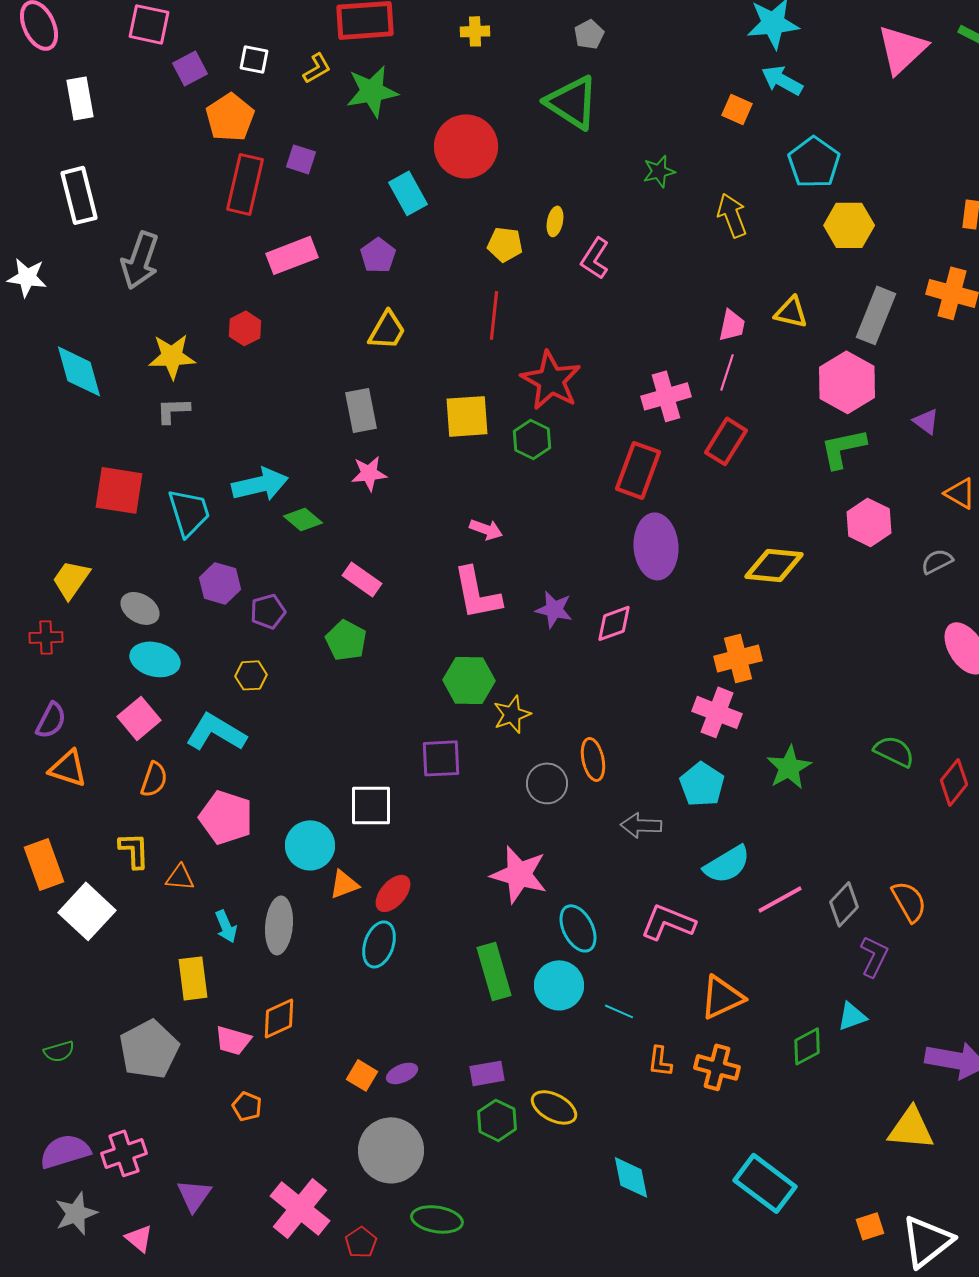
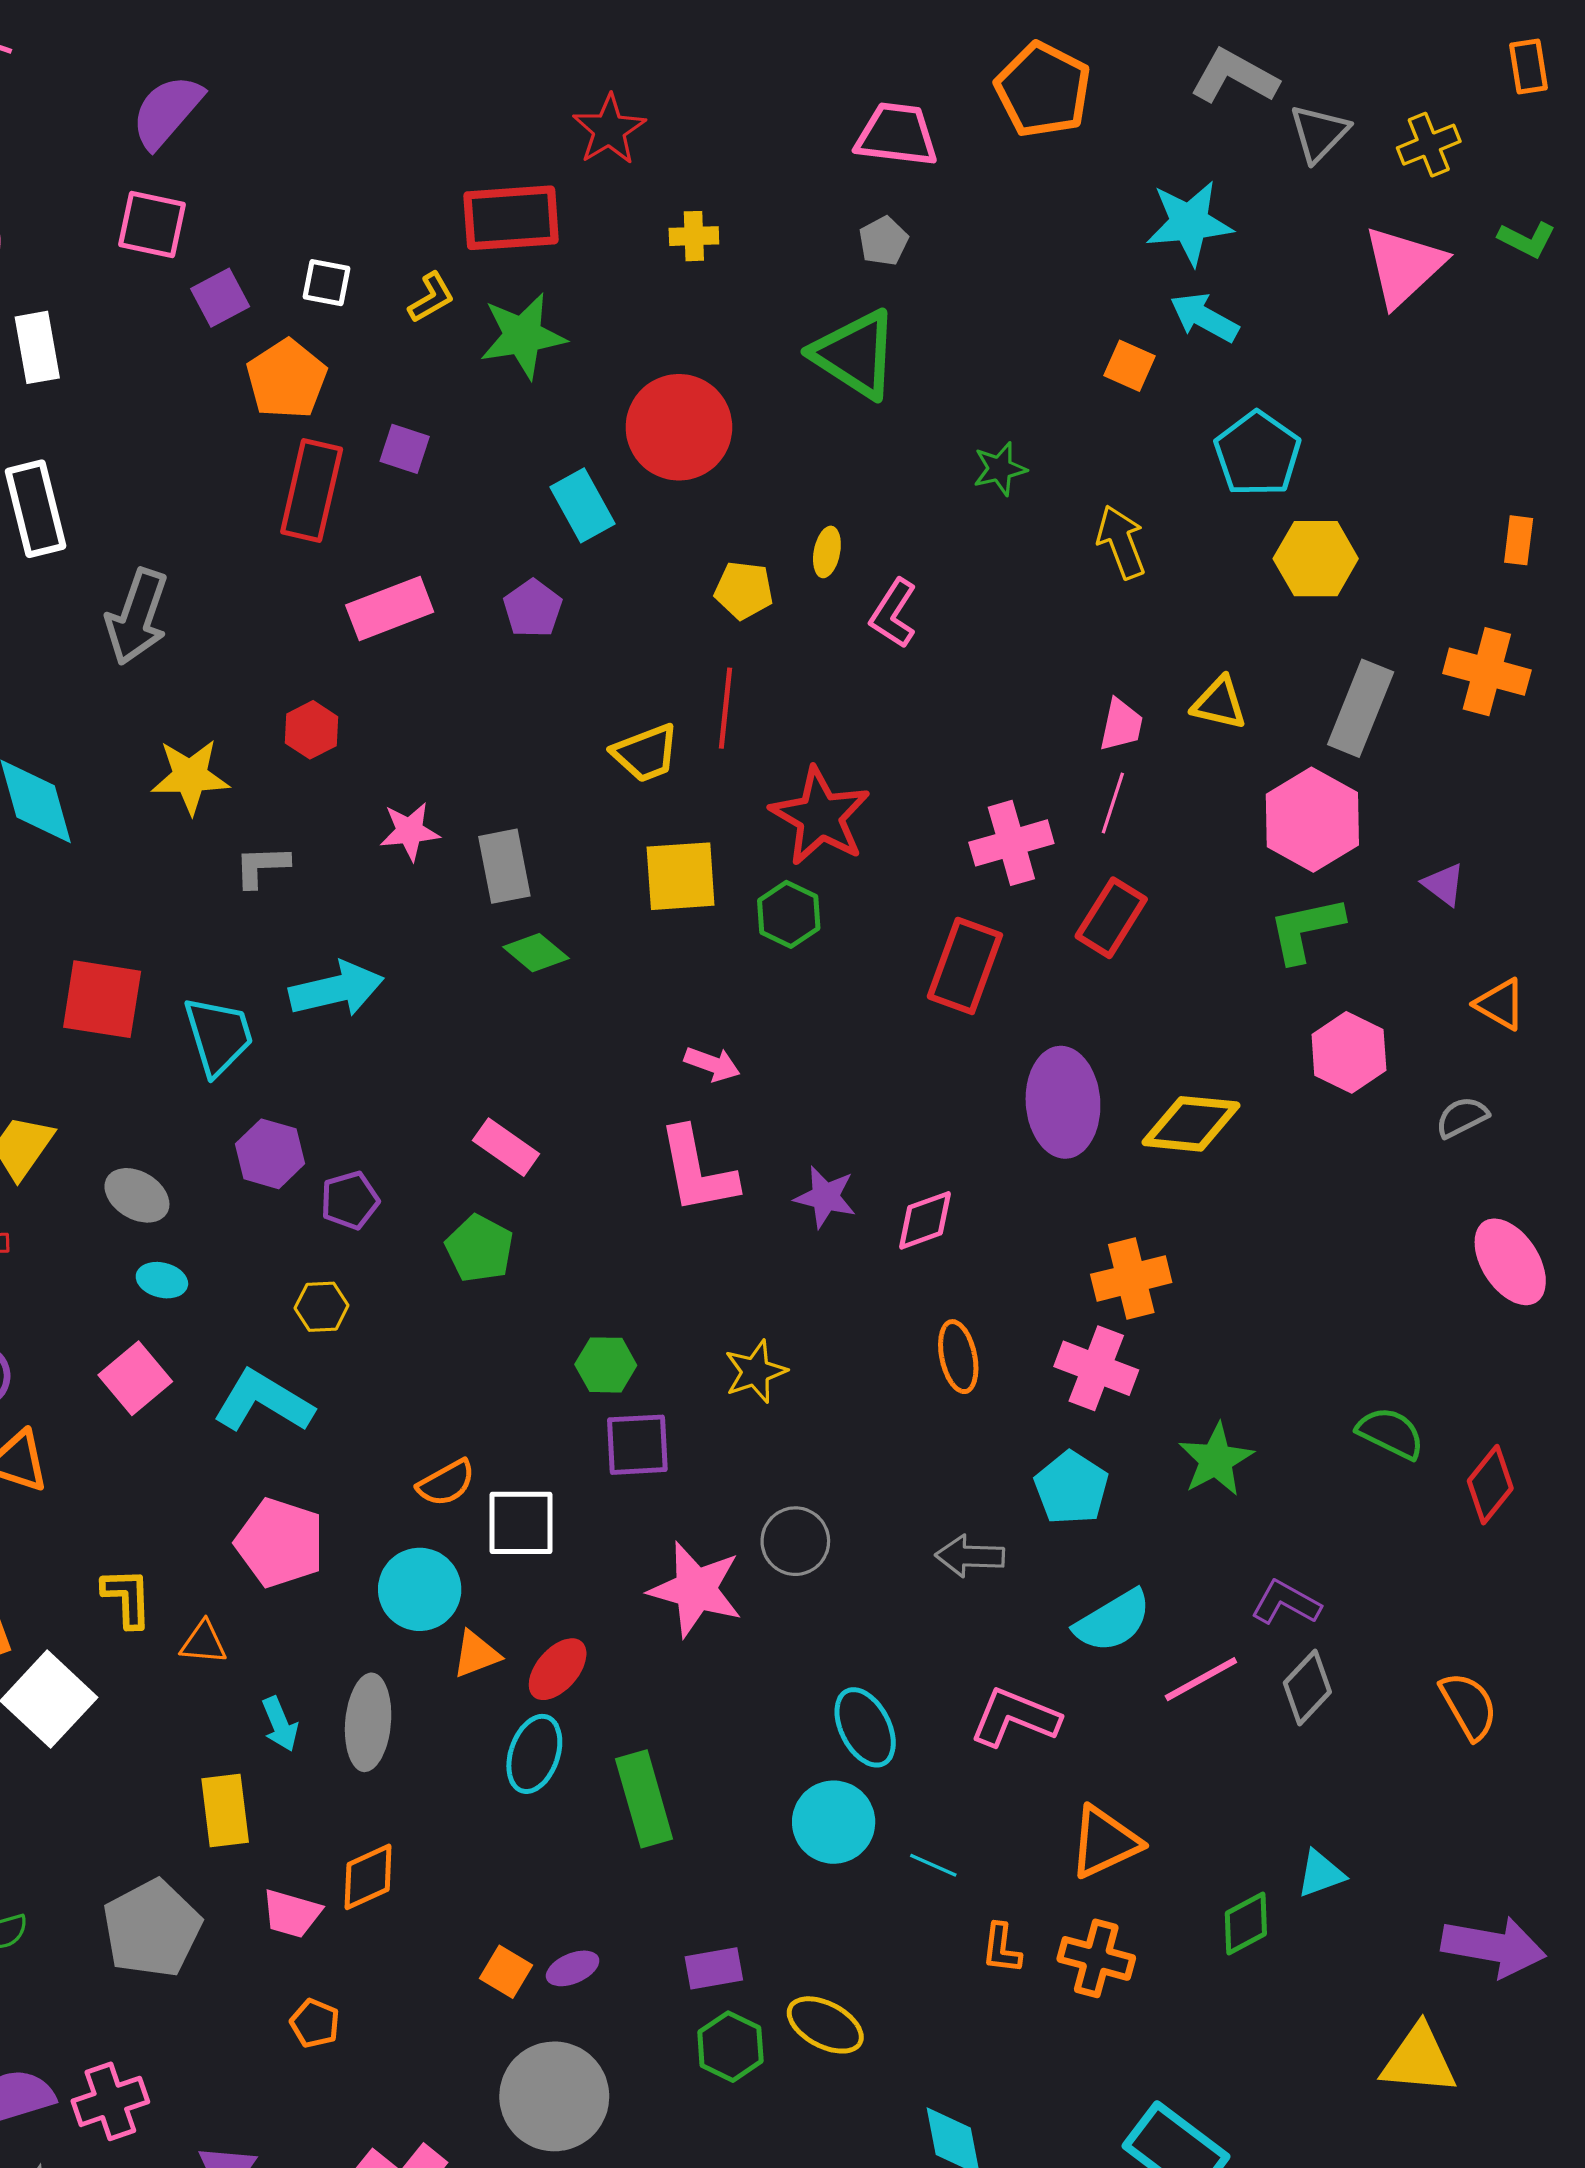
yellow trapezoid: (387, 330) -> (646, 753), moved, turned 39
gray L-shape: (173, 410) -> (262, 866), moved
pink star: (369, 473) -> (410, 831), moved
green diamond: (303, 519) -> (536, 953), moved
purple ellipse: (656, 546) -> (1063, 1102), moved
cyan ellipse: (155, 659) -> (162, 1280), size x0.6
green hexagon: (469, 680) -> (606, 1365), moved, size x0.7
orange ellipse: (593, 759) -> (958, 1357), moved
orange semicircle: (154, 779) -> (446, 1483), moved, turned 42
gray circle: (547, 783) -> (795, 1541), moved
pink star: (519, 874) -> (696, 1589), moved
orange semicircle: (909, 901) -> (1469, 1706), moved
purple L-shape: (874, 956) -> (1286, 1603), moved, turned -87
green rectangle: (494, 971) -> (644, 1799), moved

